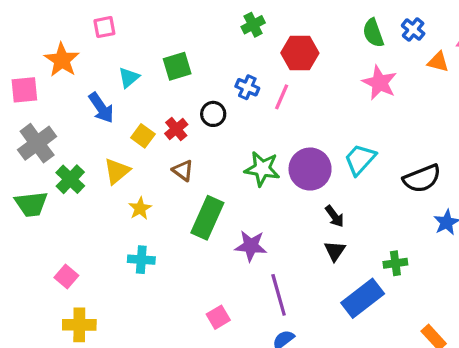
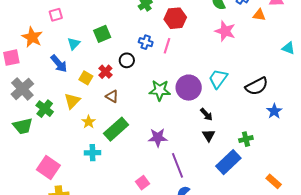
green rectangle: (207, 218) -> (116, 129), moved, turned 30
pink square: (66, 276) -> (48, 167), size x1.6

